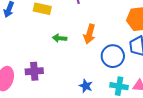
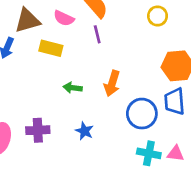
blue star: (86, 86) -> (84, 131), moved

